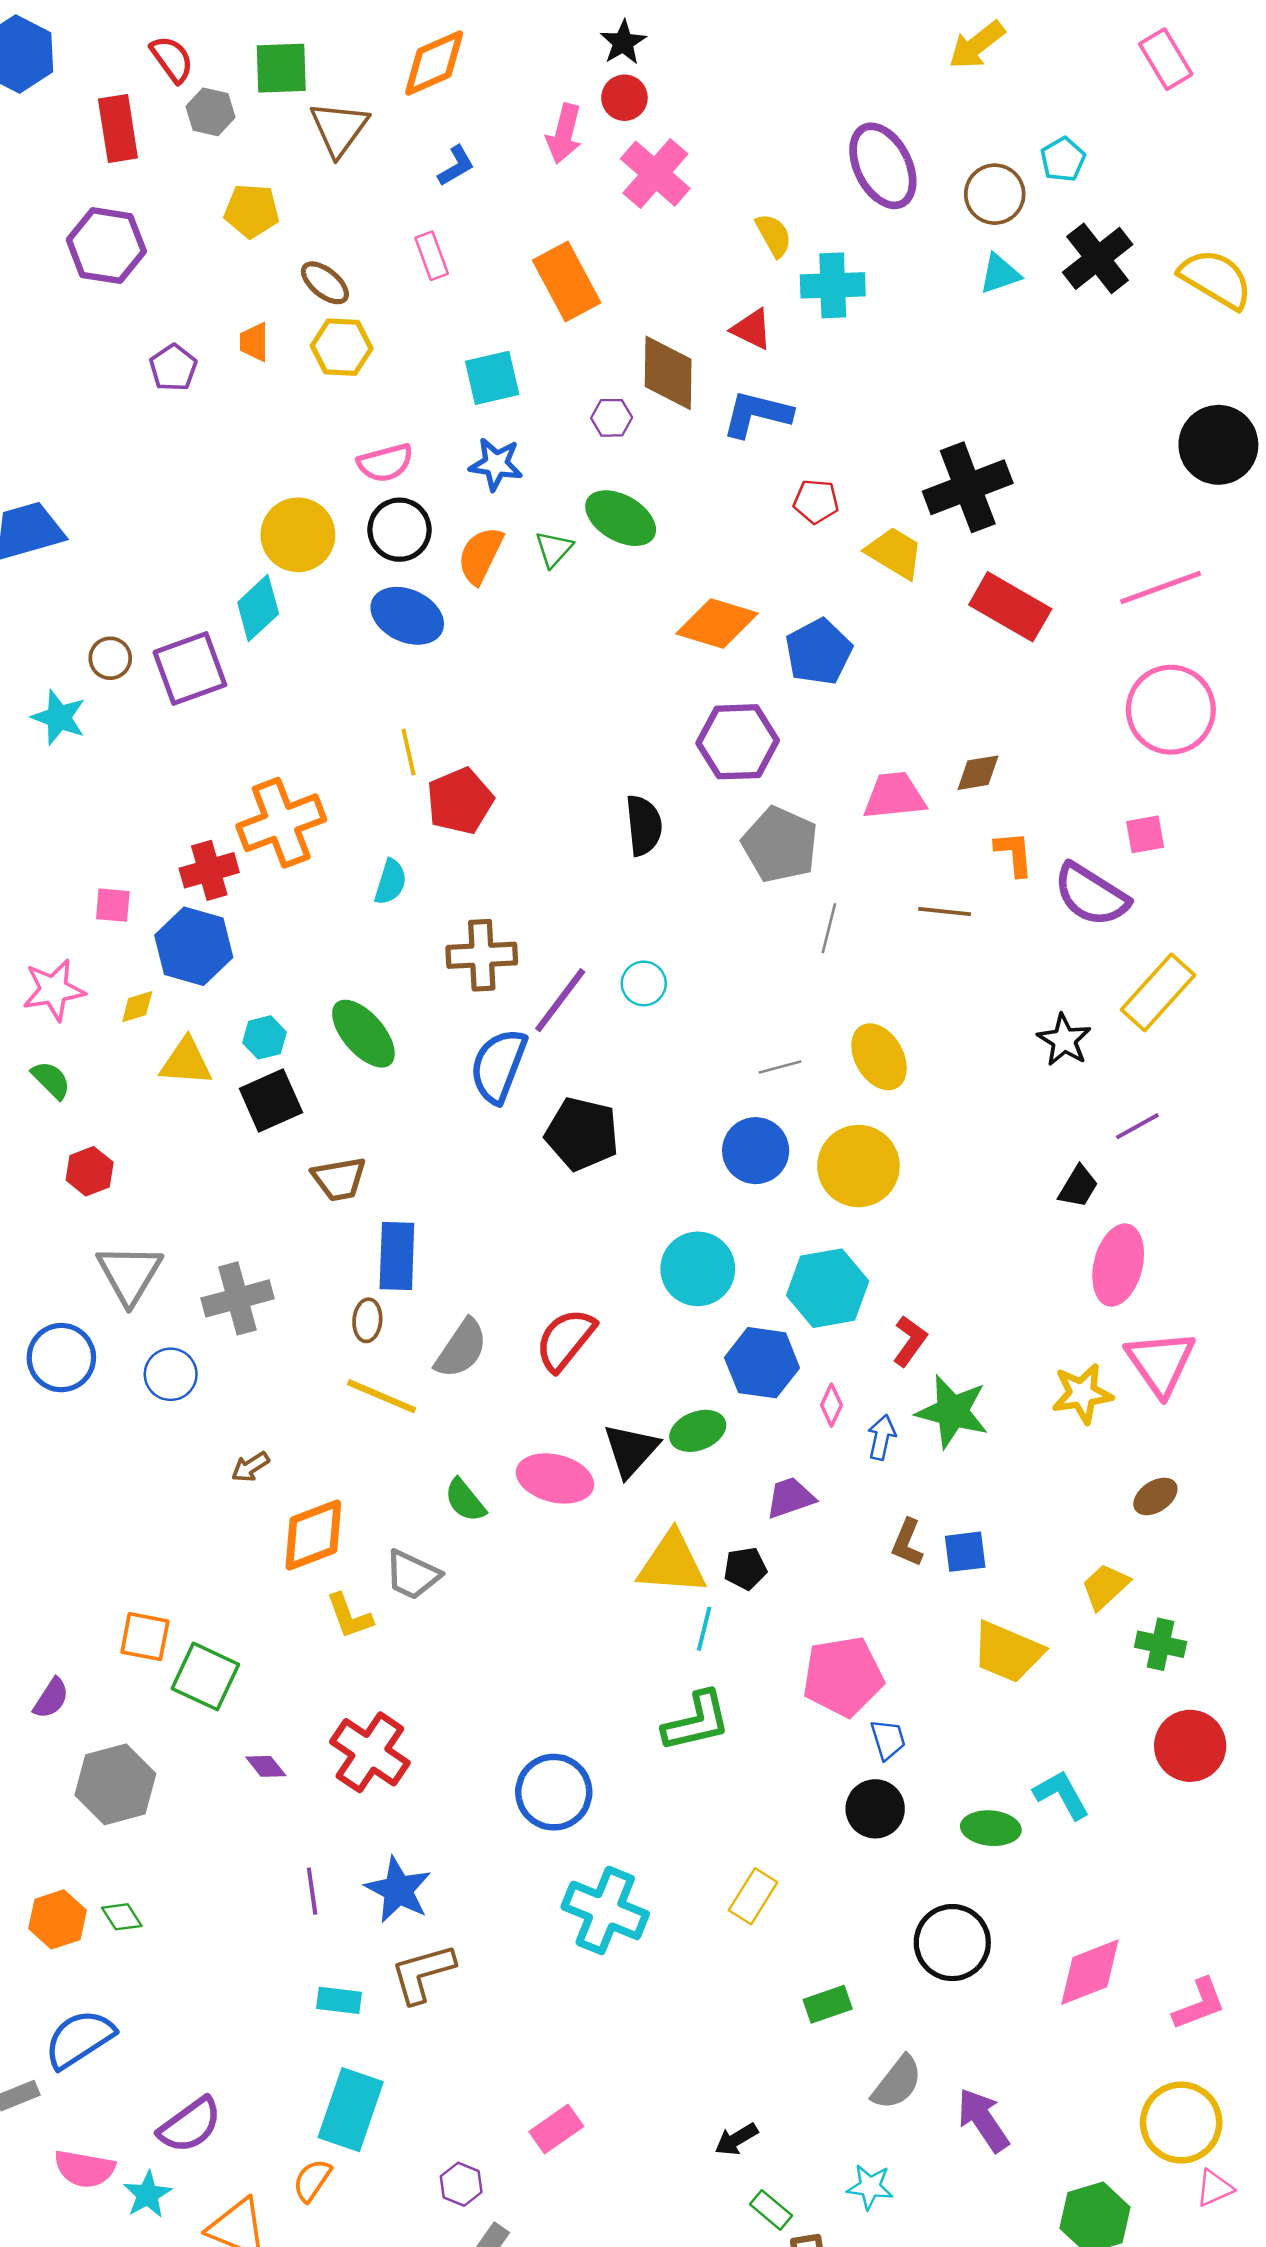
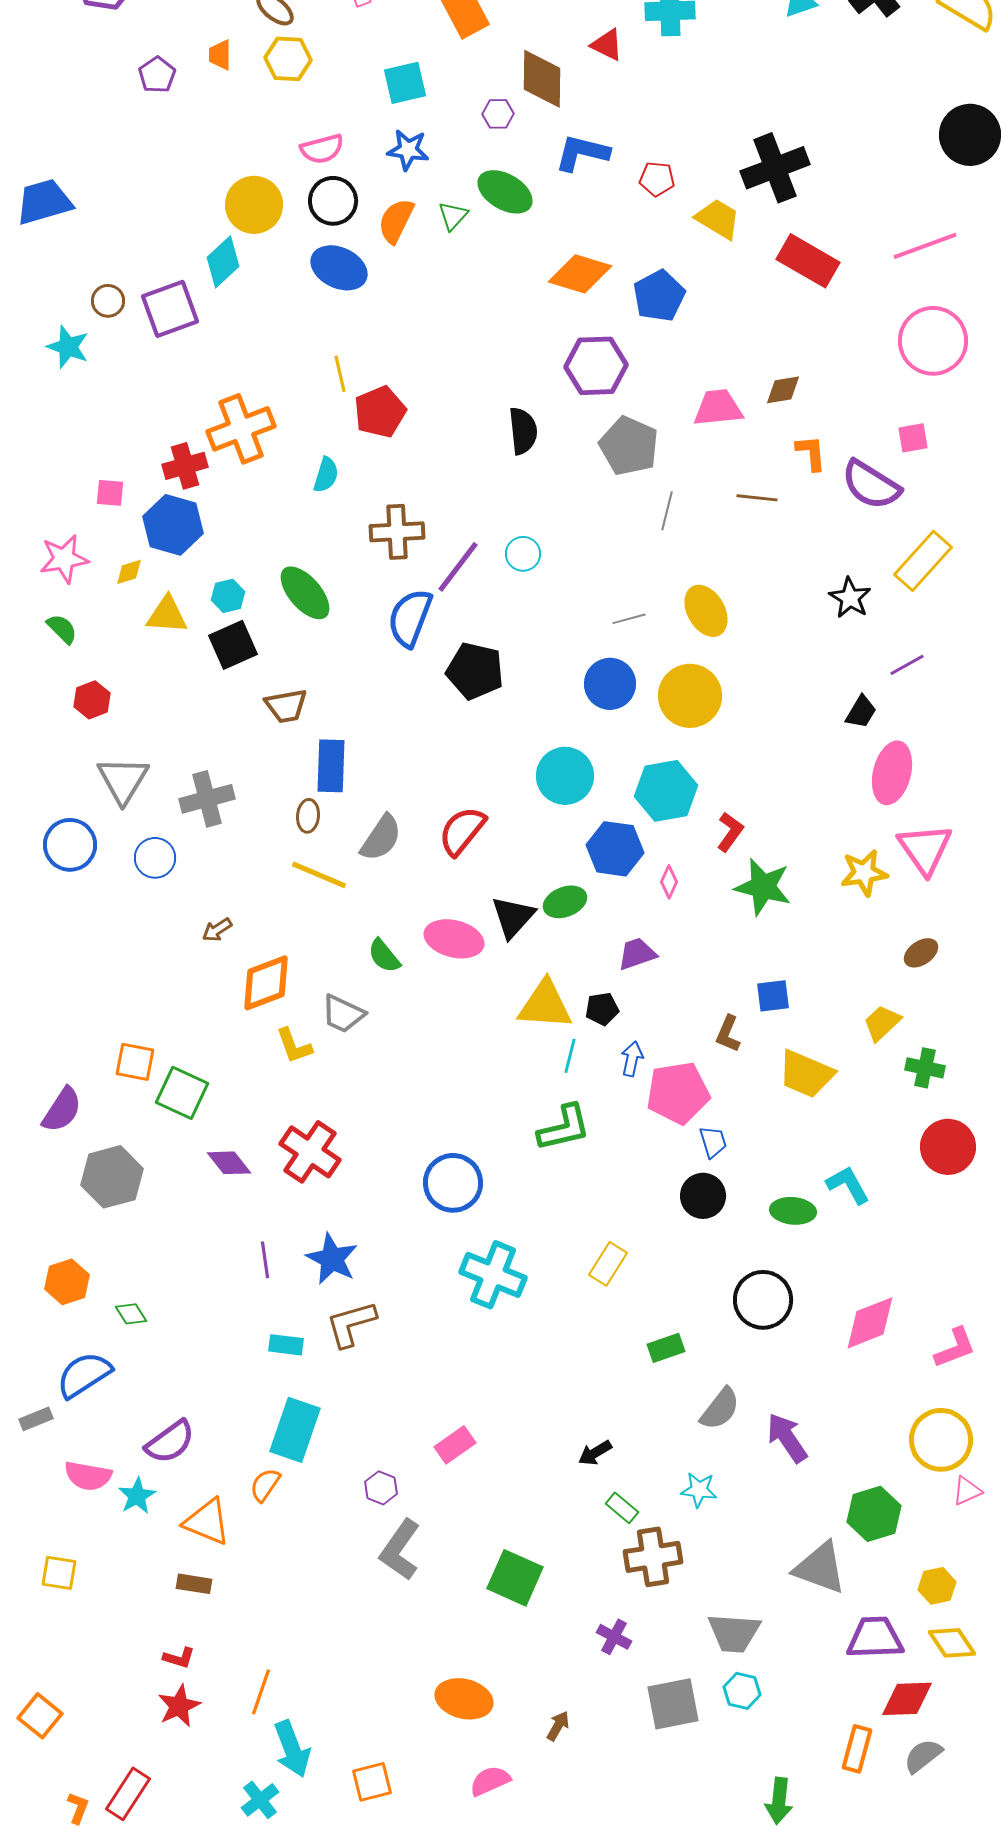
blue L-shape: (757, 414) -> (582, 153), moved
blue arrow: (882, 1437) -> (632, 1059), moved
brown L-shape: (907, 1543) -> (728, 1034), moved
purple semicircle: (51, 1698) -> (62, 1110), size x1.4
purple diamond: (266, 1766) -> (229, 1163), size x1.4
green diamond: (122, 1917) -> (131, 1314), moved

